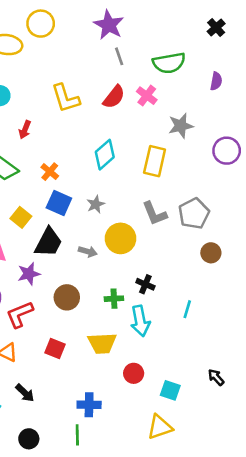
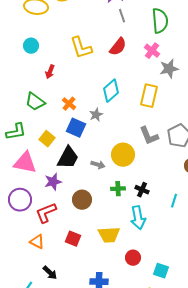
green semicircle: (169, 63) -> (160, 21), turned -85
pink cross: (147, 96) -> (152, 51), moved
gray star: (96, 204) -> (96, 115), moved
green cross: (114, 299) -> (118, 189), moved
cyan line: (187, 309) -> (174, 201), moved

